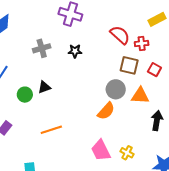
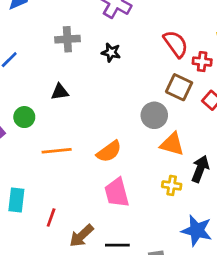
green circle: (25, 95) -> (24, 117), moved
orange triangle: (140, 96) -> (172, 144), moved
orange semicircle: (106, 111) -> (109, 151), moved
yellow cross: (127, 153) -> (172, 185), moved, turned -32

